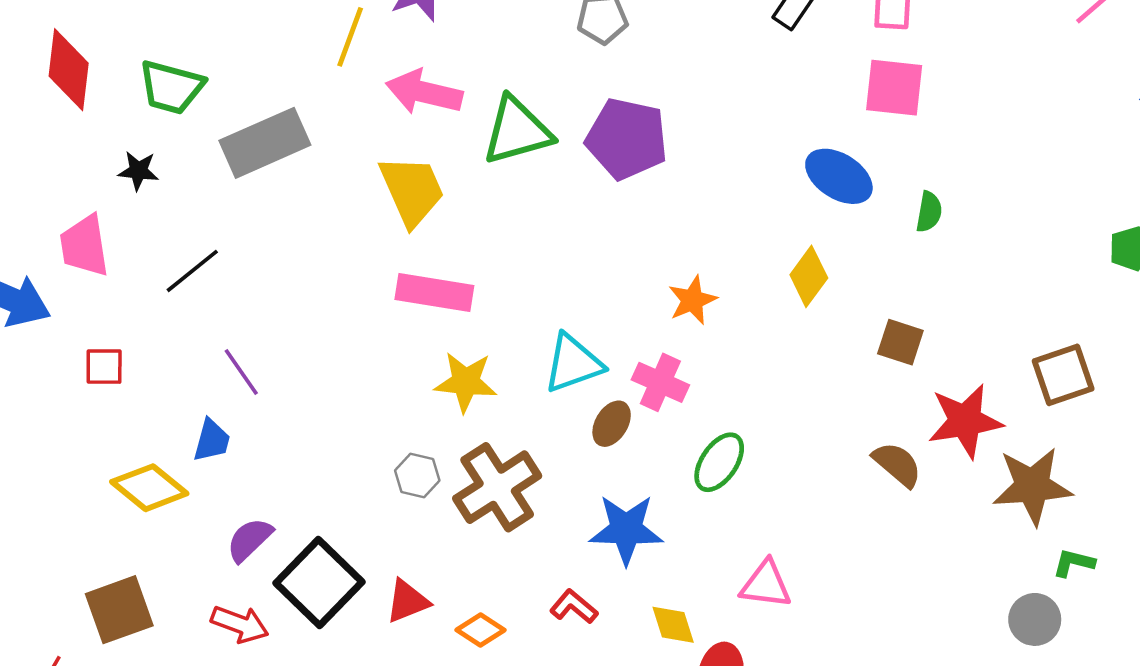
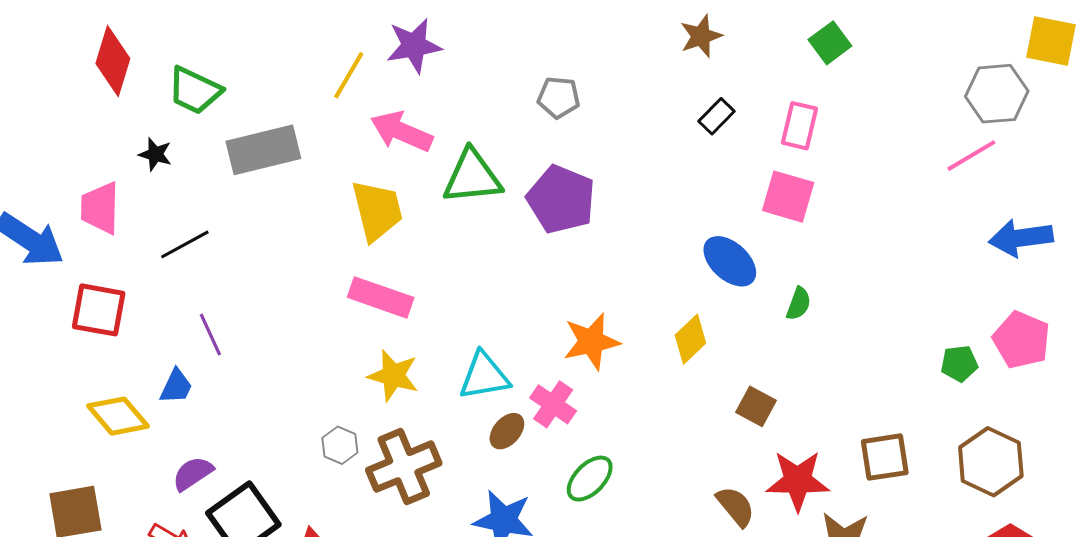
orange star: (692, 300) -> (591, 342), size x1.4
red square: (104, 367) -> (99, 310), size x1.6

